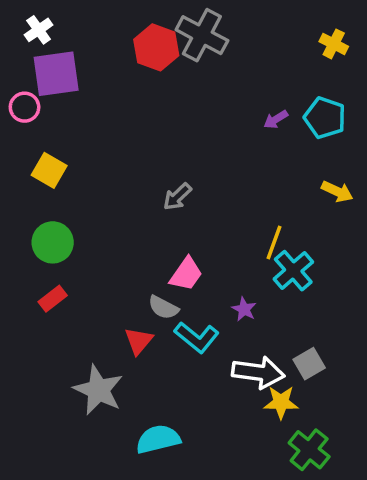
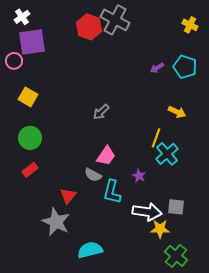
yellow arrow: (337, 191) -> (177, 112), moved
cyan L-shape: (197, 337) -> (112, 192), turned 65
red triangle: (139, 341) -> (68, 196), moved
gray square: (309, 364) -> (176, 207), turned 36

